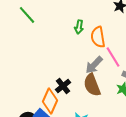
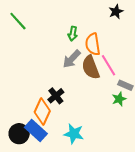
gray arrow: (94, 65) -> (72, 59), moved
brown semicircle: (92, 85) -> (91, 67), moved

